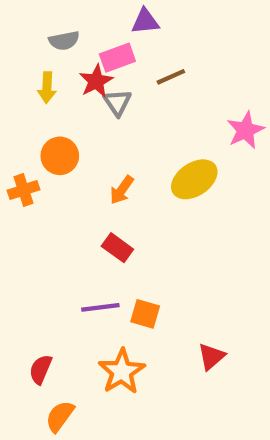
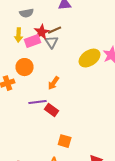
pink rectangle: (117, 58) -> (33, 41), moved
brown line: (171, 77) -> (55, 30), moved
yellow ellipse: (194, 179) -> (90, 58), moved
purple line: (100, 307) -> (38, 102), moved

